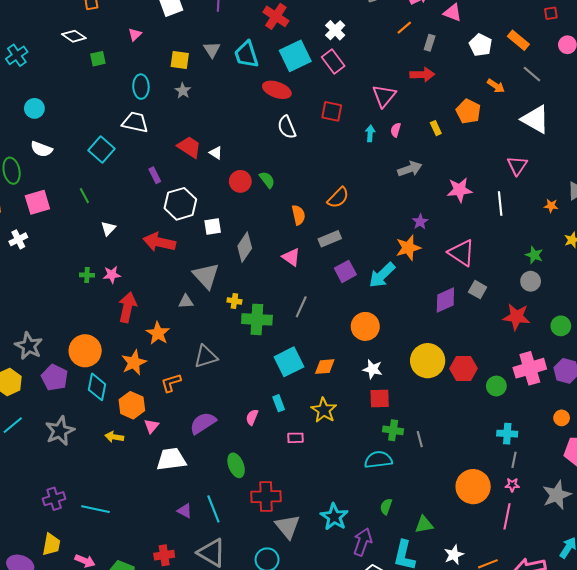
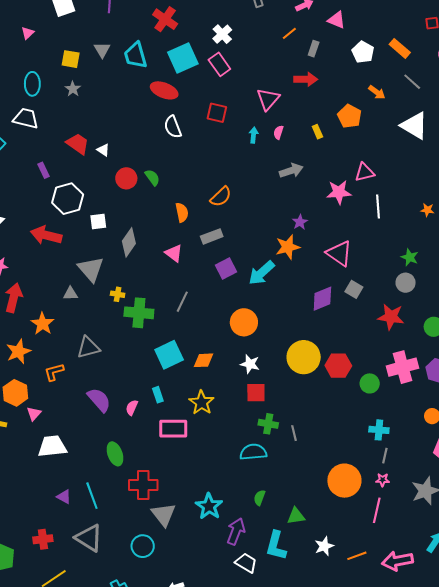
pink triangle: (517, 166) -> (365, 172), moved, turned 40
purple semicircle: (203, 423) -> (99, 400), moved, turned 80
pink rectangle: (295, 438) -> (173, 429), size x1.8

